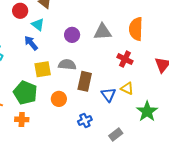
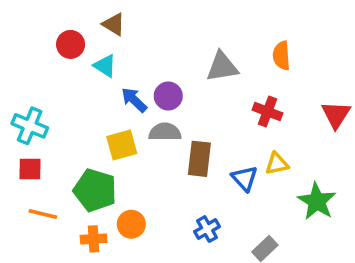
orange semicircle: (136, 29) -> (282, 56), size x0.7
purple circle: (72, 35) -> (168, 96), moved
blue arrow: (31, 43) -> (134, 100), moved
yellow triangle: (127, 88) -> (277, 164), turned -32
orange circle: (59, 99) -> (131, 224), moved

